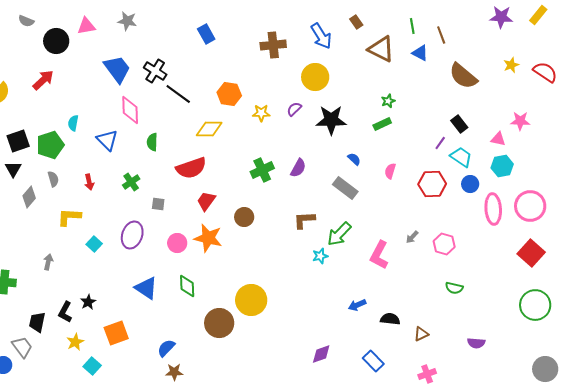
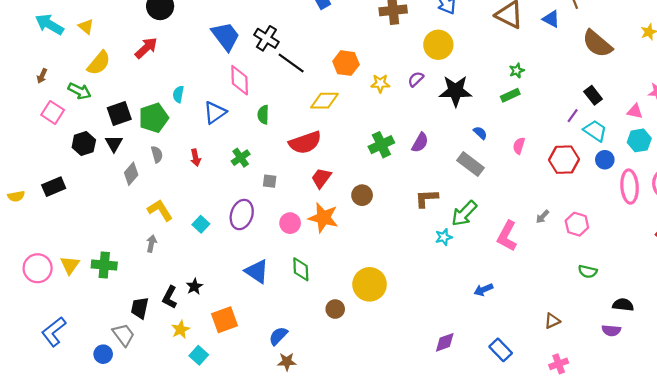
blue triangle: (107, 140) -> (215, 112), turned 40
yellow L-shape: (69, 217) -> (160, 210), moved, turned 55
black semicircle: (390, 319) -> (623, 305), moved
brown circle: (219, 323) -> (335, 309), size x0.6

